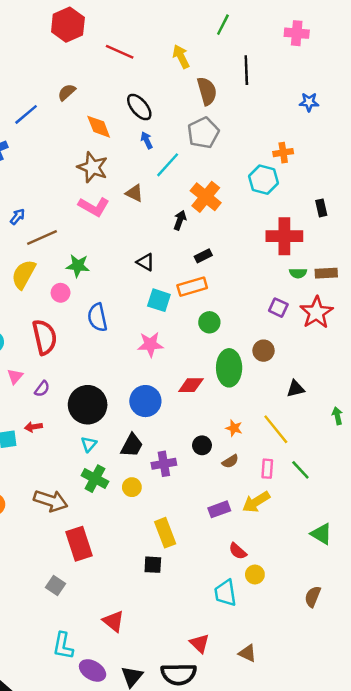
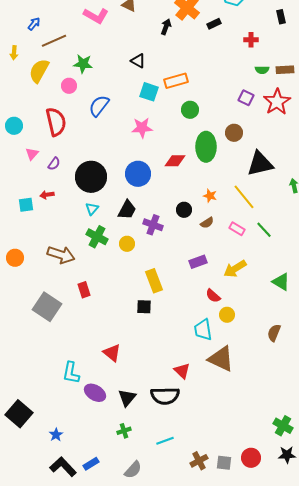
red cross: (284, 236) -> (251, 40), size x0.5
black rectangle: (203, 256) -> (214, 24), moved
blue semicircle: (97, 317) -> (99, 106), turned 50
black triangle: (295, 389) -> (260, 164), size x1.8
purple cross: (164, 464) -> (153, 225), turned 30
pink rectangle: (267, 469) -> (237, 229), turned -63
yellow arrow: (256, 502) -> (235, 269), moved
red rectangle: (79, 544) -> (84, 290), size x0.6
gray square: (56, 586) -> (47, 307), moved, size x1.8
brown triangle: (248, 653) -> (221, 359), moved, size x1.8

